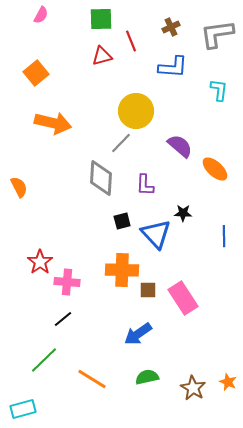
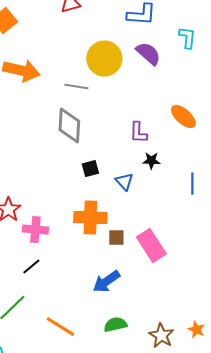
gray line: (121, 143) -> (76, 87), moved, turned 55
purple semicircle: (180, 146) -> (148, 54), moved
purple L-shape: (145, 185) -> (138, 133), moved
blue triangle: (156, 234) -> (124, 182), size x0.6

